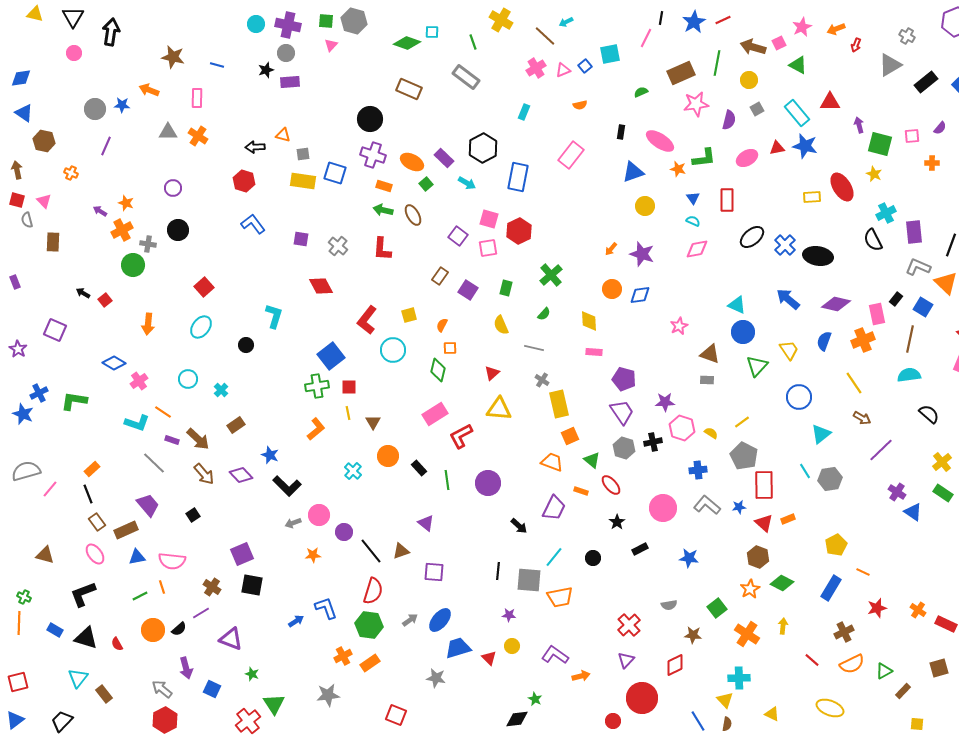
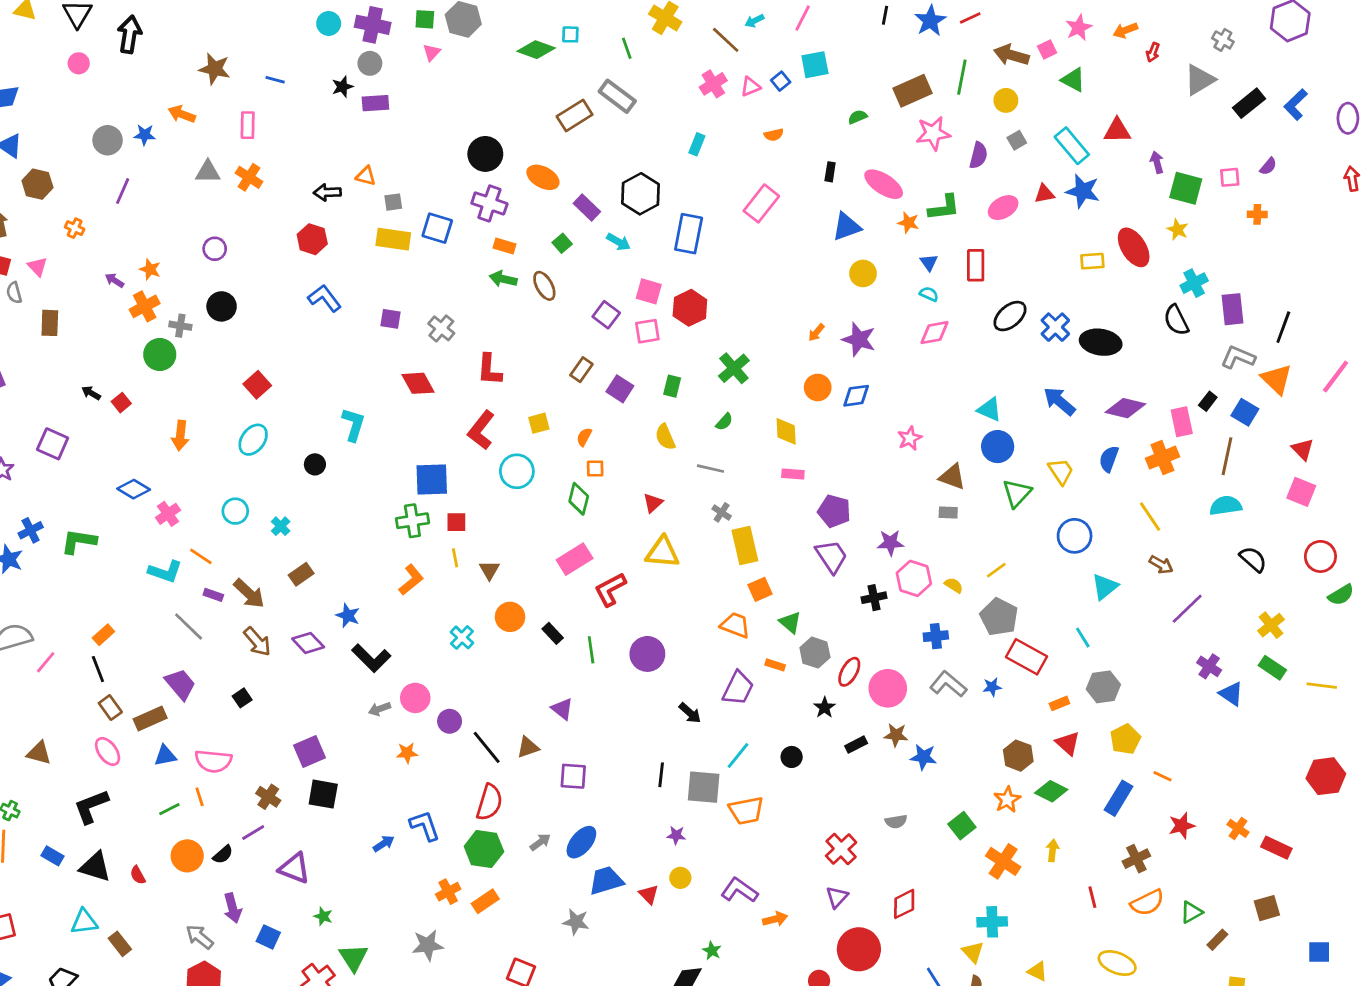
pink line: (646, 38) -> (803, 18), moved
brown rectangle: (409, 89) -> (575, 116), moved, turned -55
orange ellipse: (412, 162) -> (543, 177), moved
red L-shape: (382, 249) -> (489, 370), moved
blue square: (331, 356) -> (432, 480), turned 36
gray hexagon: (624, 448) -> (815, 653), moved
gray hexagon: (830, 479) -> (1103, 687), moved
red ellipse: (611, 485) -> (849, 672), moved, turned 70
red rectangle: (764, 485) -> (1026, 657), turned -60
red triangle: (764, 523) -> (1068, 743), moved
brown star: (693, 635) -> (896, 735), moved
red line: (812, 660) -> (1092, 897), turned 35
cyan triangle: (78, 678) -> (84, 922), turned 45

